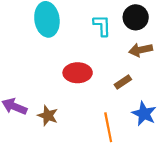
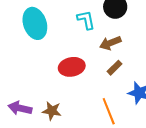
brown arrow: (141, 50) -> (110, 43), moved

